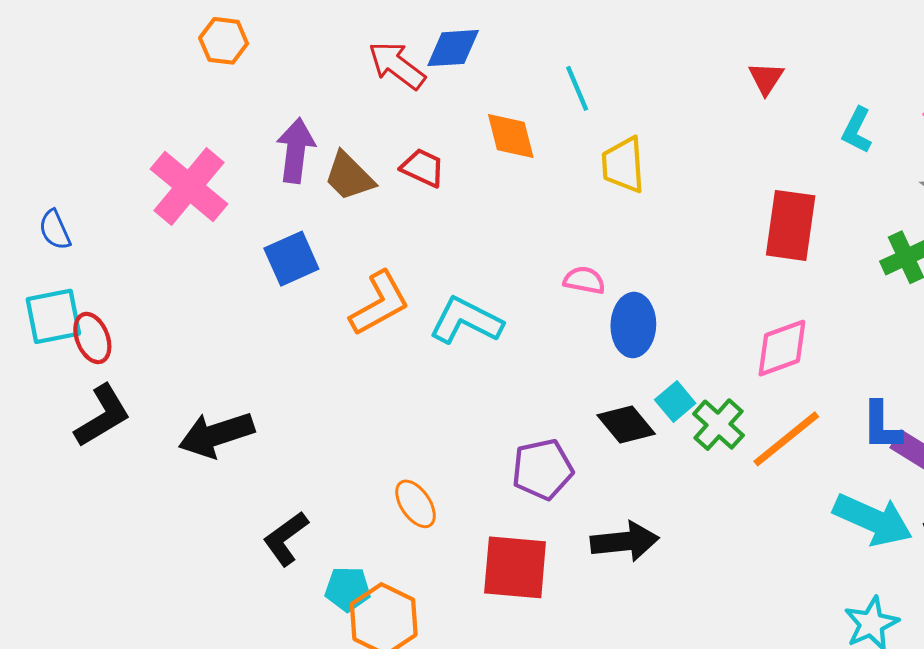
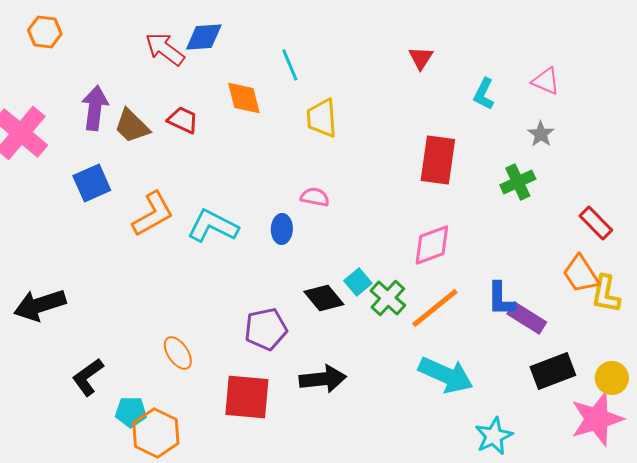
pink semicircle: (584, 280) -> (315, 197), moved
blue ellipse: (633, 325) -> (282, 229), moved, size x0.7
cyan arrow: (873, 520) -> (446, 375), moved

